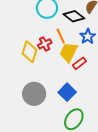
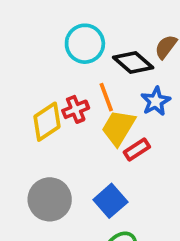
yellow diamond: (30, 52) -> (47, 122), turned 35

